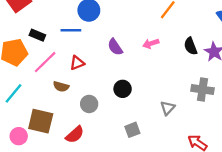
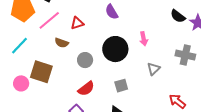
pink arrow: (151, 44) -> (144, 39), moved, turned -88
black semicircle: (191, 46) -> (178, 16), turned -35
black circle: (123, 89) -> (115, 49), size x1.6
red semicircle: (75, 135) -> (86, 89), moved

